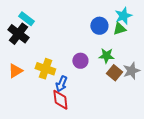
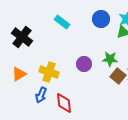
cyan rectangle: (26, 19) -> (62, 22), moved
blue circle: (99, 26) -> (101, 19), moved
blue arrow: (61, 84) -> (41, 95), moved

